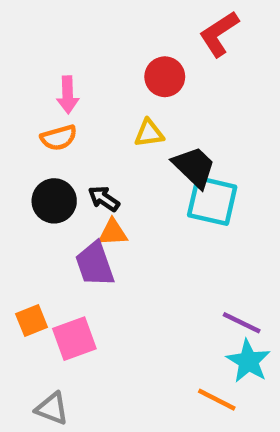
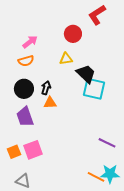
pink arrow: (68, 95) -> (30, 42), turned -126
black arrow: (104, 199) -> (46, 88), turned 72
purple trapezoid: (95, 264) -> (25, 117), moved
orange square: (32, 321) -> (14, 152), moved
cyan star: (248, 361) -> (110, 174), moved, turned -30

